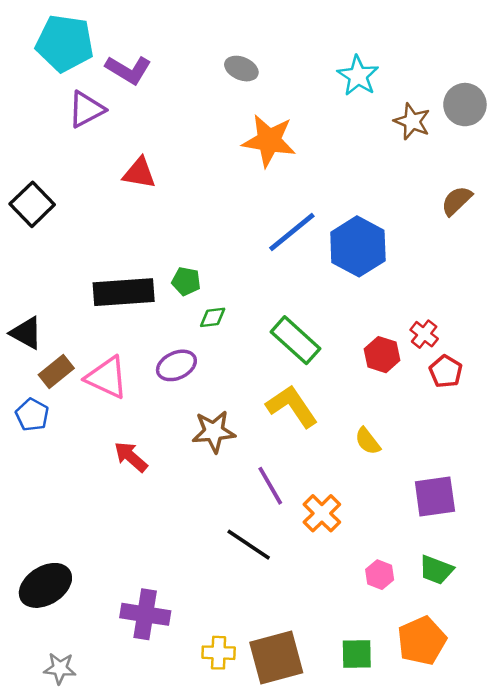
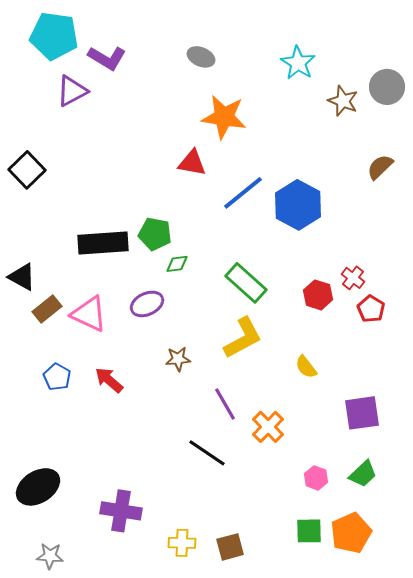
red triangle: (139, 173) -> (192, 163), moved
green pentagon: (186, 281) -> (155, 234), size x1.4
yellow L-shape: (292, 406) -> (243, 338), turned 96
blue pentagon: (32, 415) -> (57, 377), moved
brown star: (214, 432) -> (178, 359), size x0.7
green trapezoid: (436, 570) -> (363, 474), turned -64
green square: (357, 654) -> (309, 531), moved
brown square: (276, 658) -> (230, 547), size x0.6

